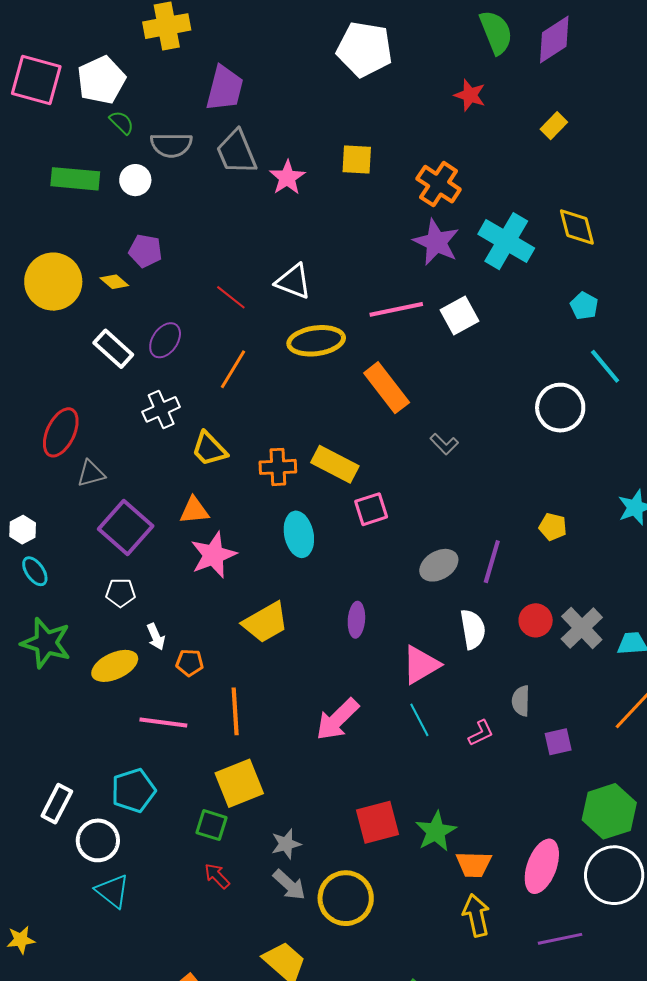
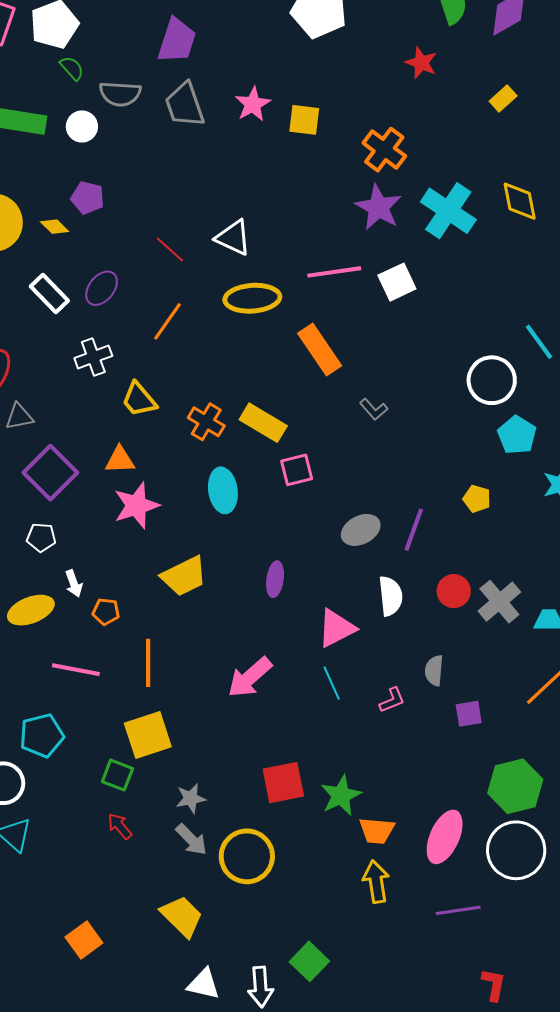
pink star: (287, 178) -> (253, 104), moved
cyan pentagon: (584, 306) -> (517, 435), moved, size x1.4
orange cross: (278, 467) -> (206, 422), turned 30

